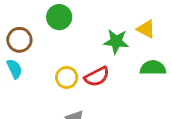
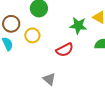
yellow circle: (67, 77) -> (32, 35), moved

